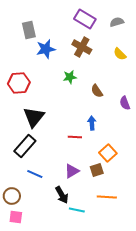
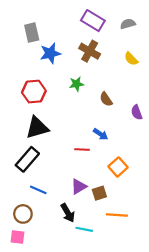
red hexagon: (19, 83) -> (34, 92), moved
black triangle: (34, 117) -> (37, 128), turned 35
blue arrow: (92, 123) -> (101, 134), turned 128
brown square: (97, 170) -> (99, 193), moved
brown circle: (12, 196) -> (23, 214), moved

